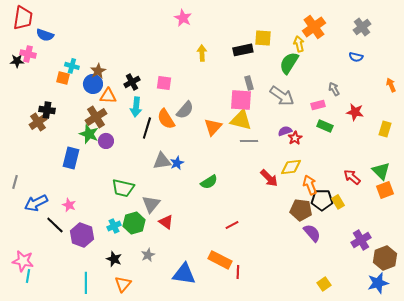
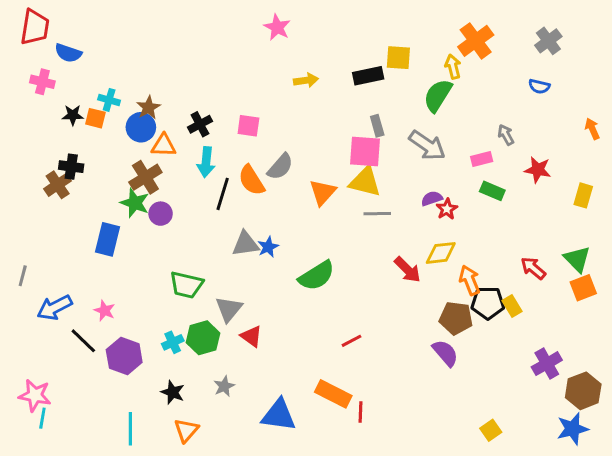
yellow arrow: (202, 53) -> (306, 80), turned 84
black star: (17, 61) -> (73, 115), moved
green semicircle: (209, 182) -> (317, 276), size x1.4
purple semicircle: (312, 233) -> (445, 353), moved

